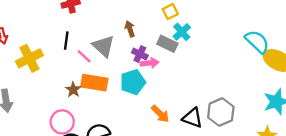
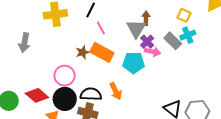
yellow square: (170, 12) -> (184, 15), turned 32
gray triangle: (103, 46) -> (136, 29), moved
orange arrow: (160, 114) -> (116, 91), moved

